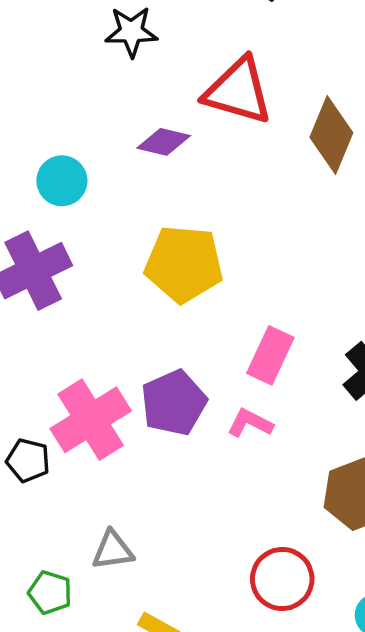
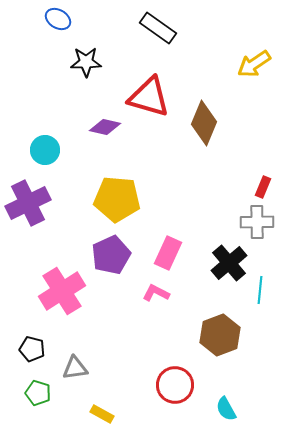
purple pentagon: (174, 403) -> (111, 255), moved
black pentagon: (28, 460) -> (32, 349), moved

